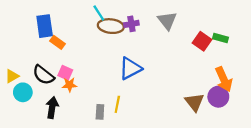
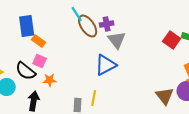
gray triangle: (167, 21) -> (117, 40), moved
brown ellipse: (111, 26) -> (88, 26), turned 50
pink square: (65, 73) -> (40, 61), moved

